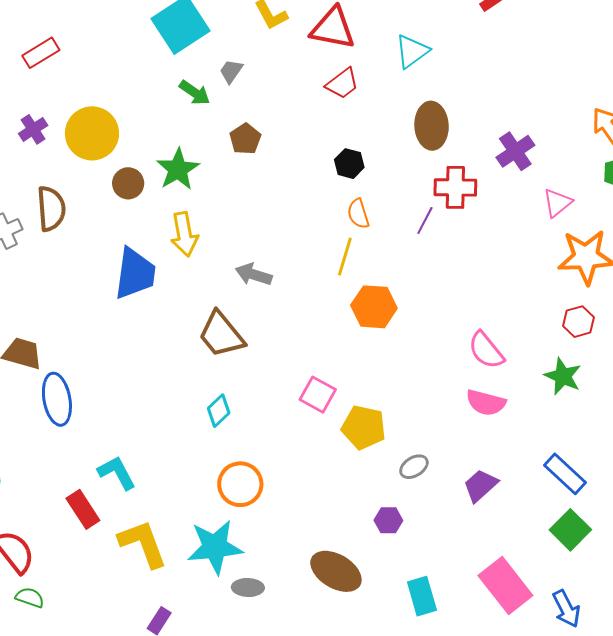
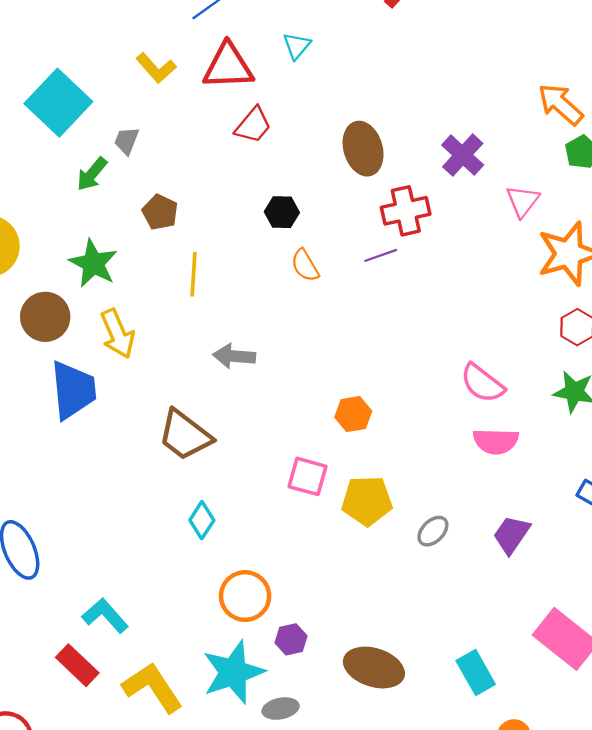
cyan triangle: (412, 51) -> (297, 46), moved, size x0.7
green arrow: (195, 93) -> (92, 174), turned 108
brown circle: (128, 183) -> (45, 317), moved, size x1.4
purple line: (425, 221) -> (381, 255), turned 56
yellow line: (345, 257) -> (194, 274), moved
gray arrow: (254, 274) -> (234, 356), moved
orange hexagon: (374, 307) -> (353, 414), moved, size x0.7
purple hexagon: (388, 520) -> (291, 639), moved

